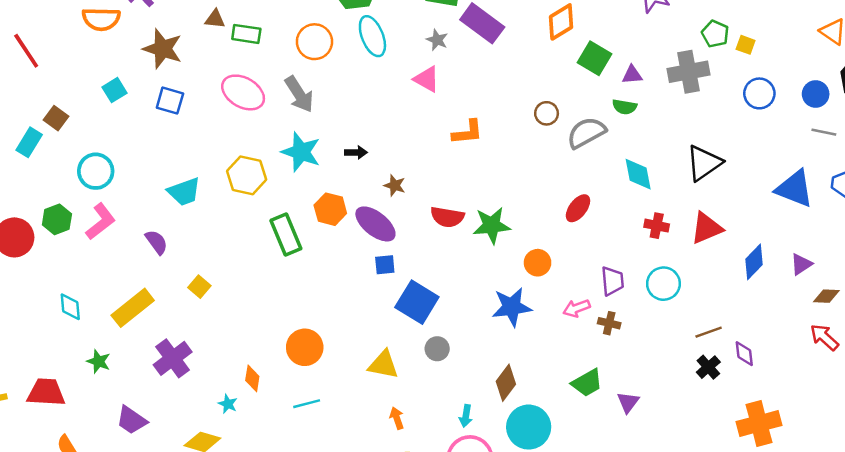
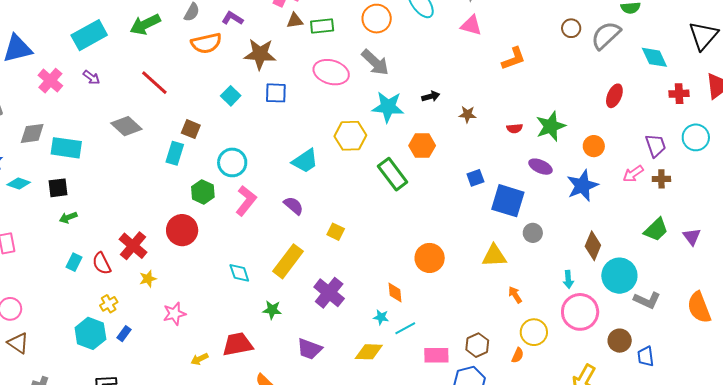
red semicircle: (447, 217) -> (515, 128), size x0.6
green hexagon: (57, 219) -> (203, 192), moved
purple ellipse: (375, 224) -> (540, 167), moved, size x0.7
cyan line: (307, 404) -> (405, 328), moved

